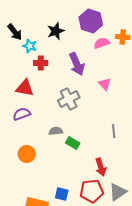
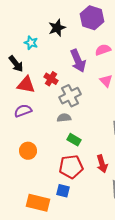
black arrow: (15, 32) -> (16, 64), moved
pink semicircle: (102, 43) -> (103, 50), moved
red cross: (41, 63) -> (51, 79), moved, turned 32
gray semicircle: (56, 131) -> (64, 118), moved
red pentagon: (92, 191) -> (71, 167), moved

